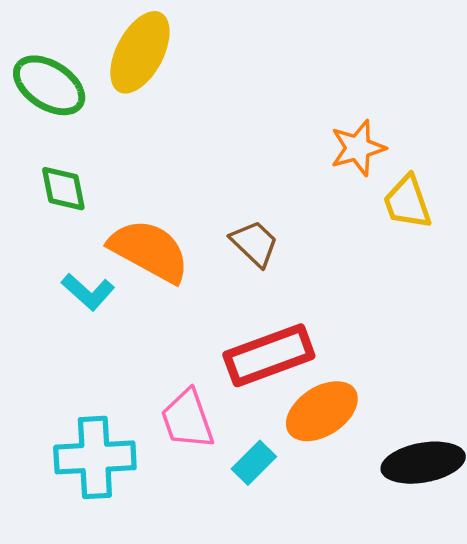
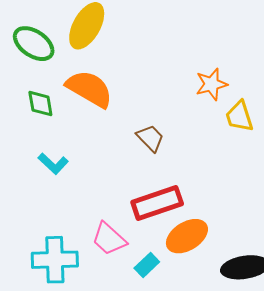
orange semicircle: (149, 251) -> (89, 89), moved
pink trapezoid: (187, 419) -> (109, 239), turned -30

